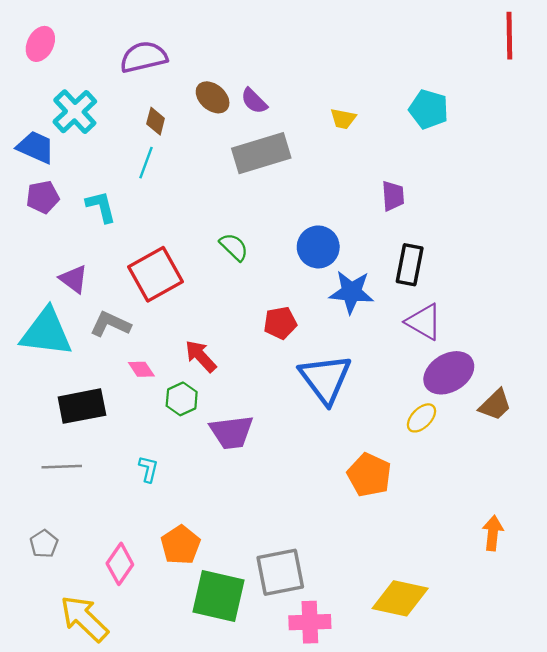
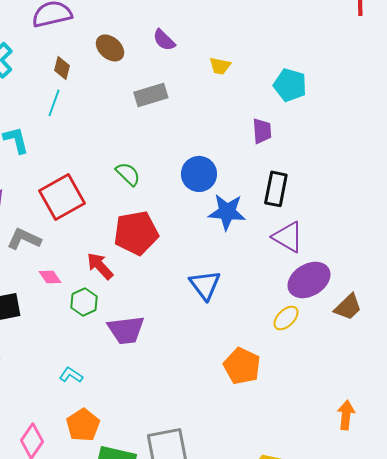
purple semicircle: (254, 101) -> (164, 40), moved
cyan pentagon: (429, 109) -> (290, 85), moved
gray rectangle: (261, 153) -> (151, 95), size x0.7
red pentagon: (280, 323) -> (136, 233), moved, size x1.6
blue triangle: (325, 379) -> (205, 285), size x0.7
cyan L-shape: (148, 469) -> (71, 375), moved, turned -70

